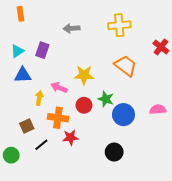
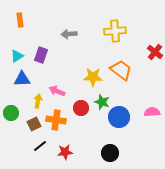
yellow star: (84, 75) -> (93, 77), moved
brown square: (27, 126) -> (34, 124), moved
red star: (70, 137) -> (65, 152), moved
green circle: (11, 155) -> (11, 113), moved

